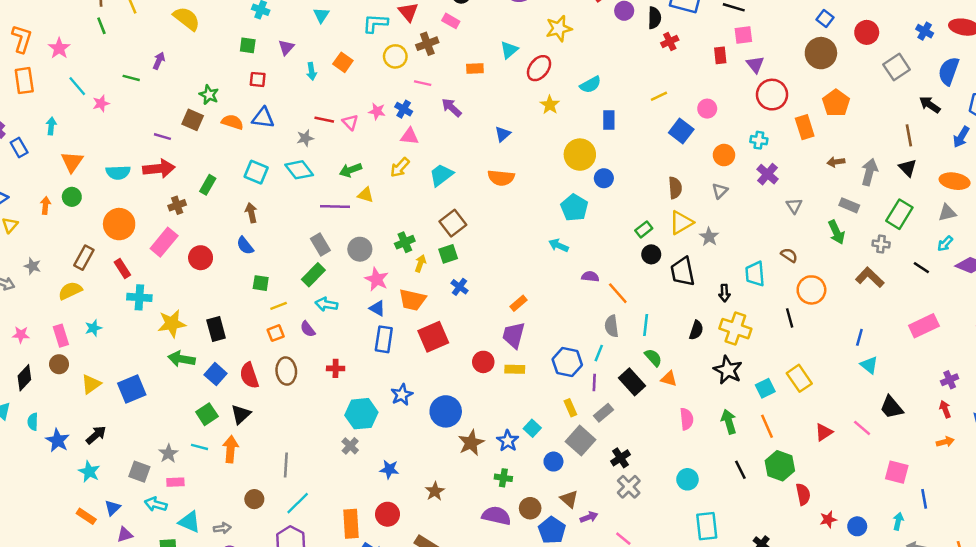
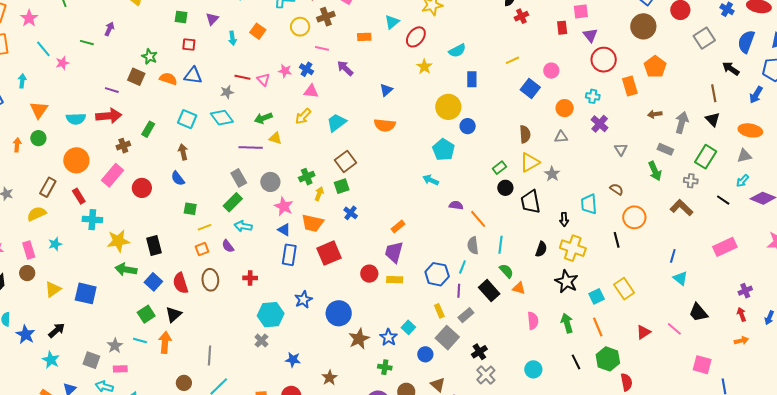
gray triangle: (720, 191) -> (561, 137), turned 40
blue square: (132, 389) -> (86, 293), turned 35

